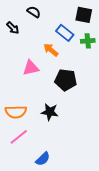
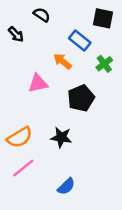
green cross: (88, 41) -> (104, 64), moved, turned -32
black pentagon: (66, 80) -> (81, 98), turned -30
orange semicircle: (16, 112) -> (20, 137), turned -30
blue semicircle: (43, 159) -> (66, 186), moved

